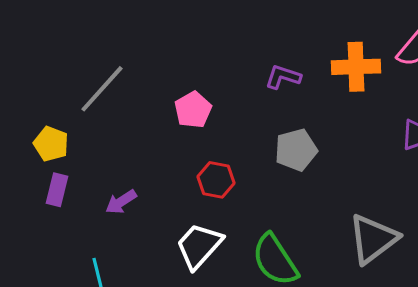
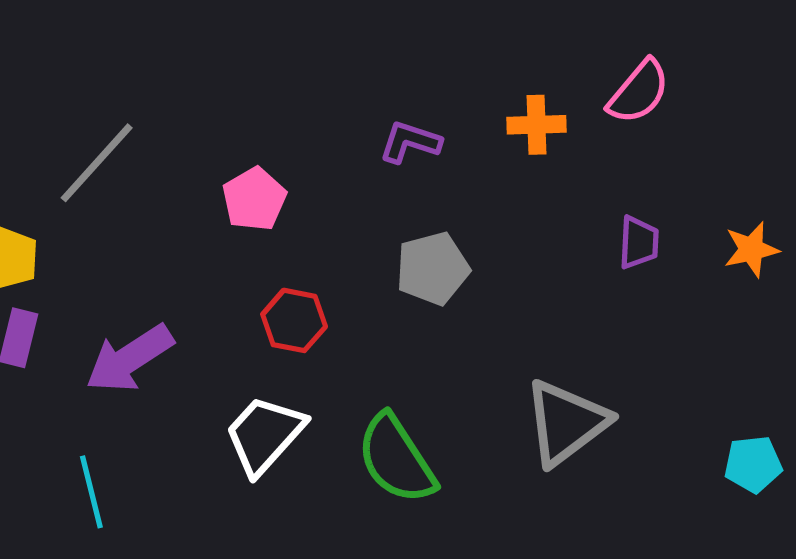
orange cross: (356, 67) -> (537, 125), size x0.7
purple arrow: (121, 202) -> (130, 359), size x1.6

